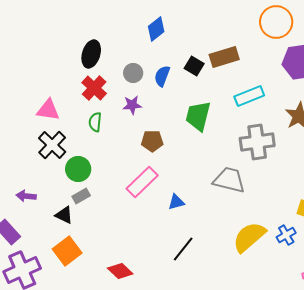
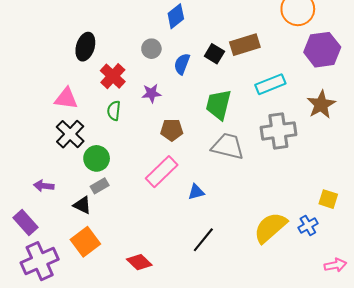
black ellipse: (91, 54) -> (85, 47), moved
gray circle: (133, 73) -> (151, 49), moved
gray trapezoid: (229, 180) -> (228, 146), moved

